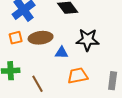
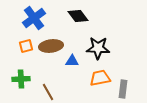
orange trapezoid: (78, 76) -> (100, 78), moved

